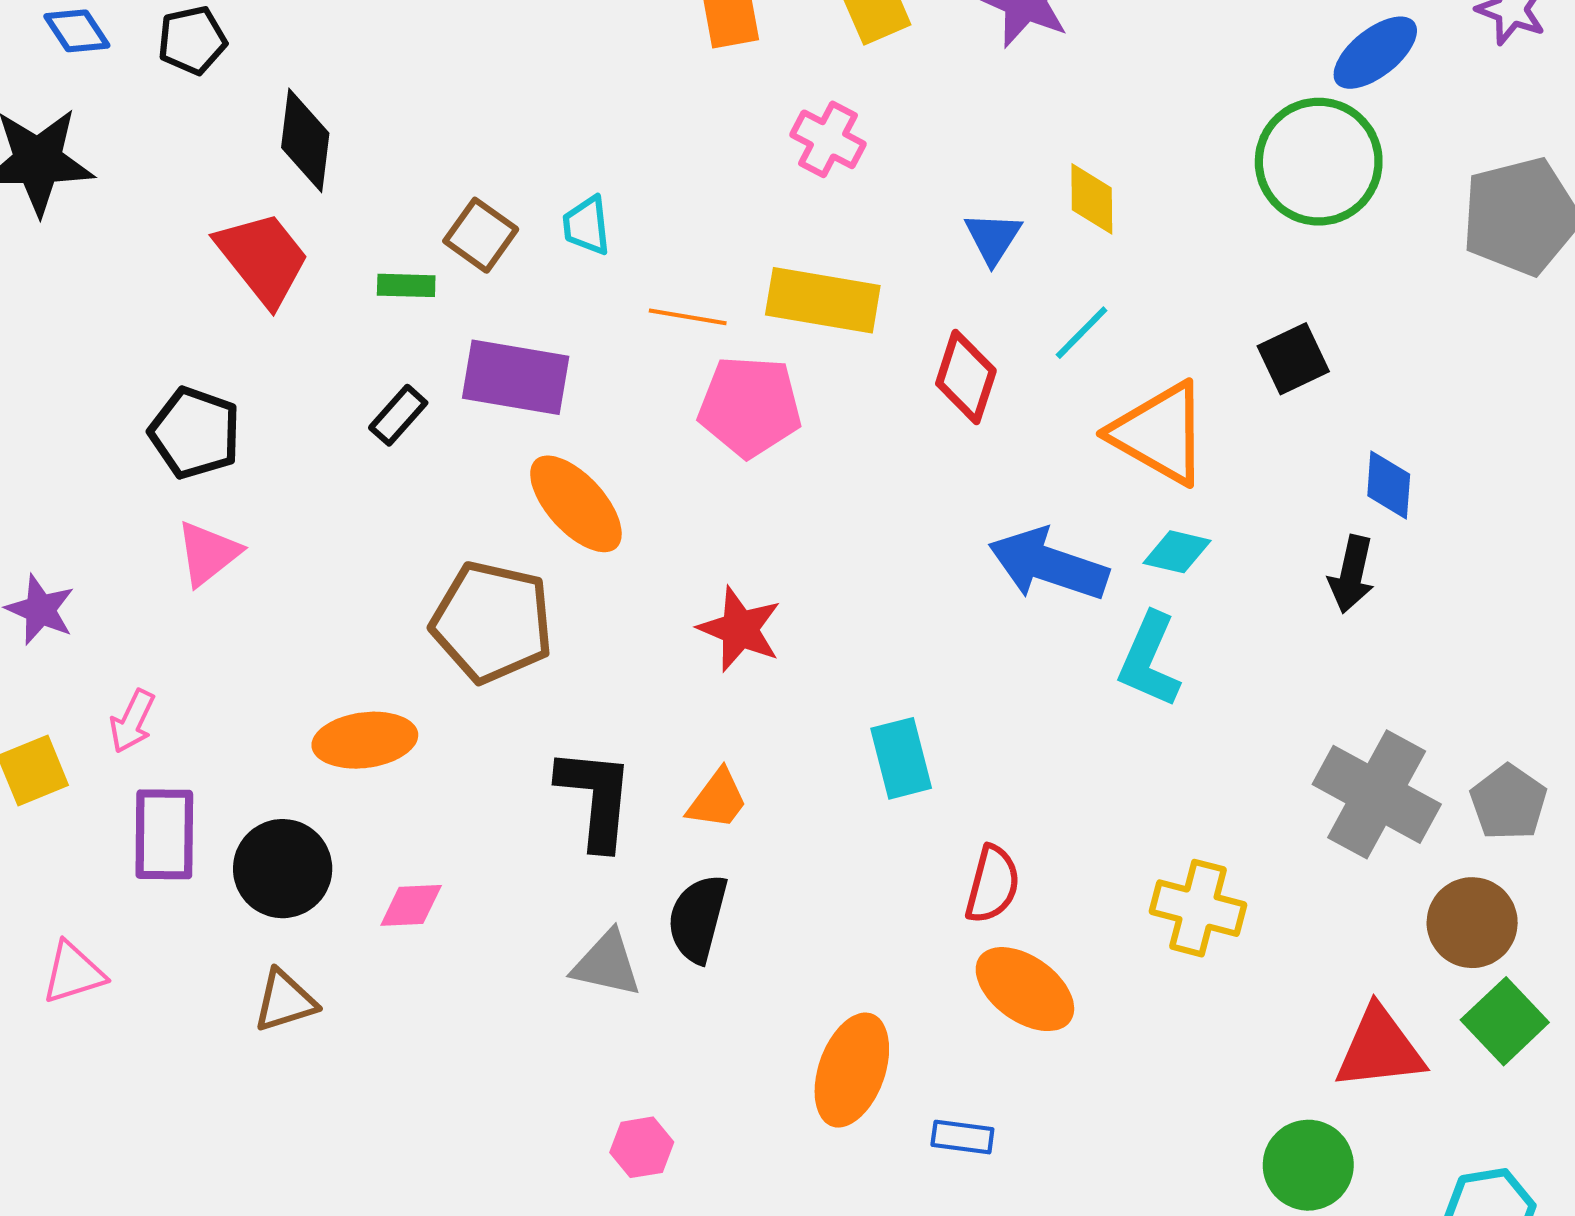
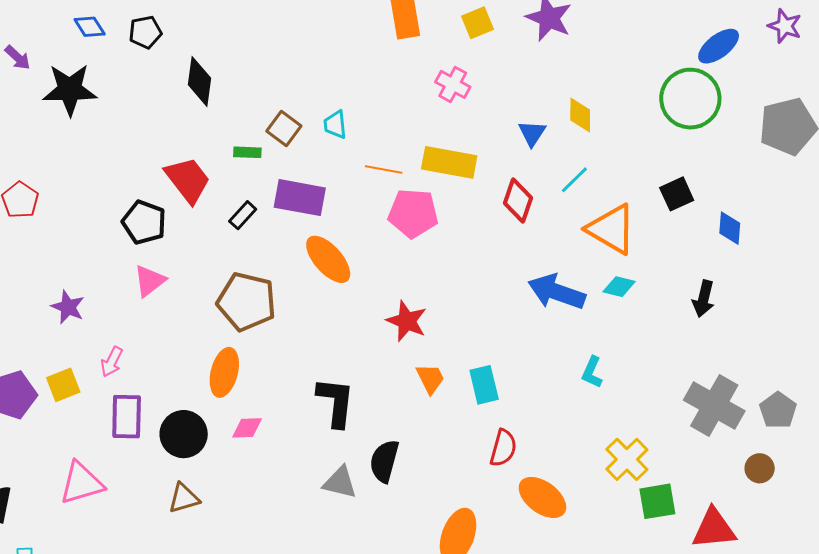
red trapezoid: (263, 258) -> (188, 180), moved
blue diamond: (1389, 485) -> (730, 228), moved
brown pentagon: (492, 622) -> (247, 302), moved
cyan L-shape: (1149, 660) -> (592, 372), moved, size x0.7
orange ellipse: (365, 740) -> (224, 372), turned -69
orange trapezoid: (717, 800) -> (430, 379), moved, turned -64
red semicircle: (993, 884) -> (503, 448), moved
pink diamond: (411, 905) -> (247, 428), moved
yellow cross: (1198, 908) -> (627, 459), turned 30
brown circle: (1472, 923) -> (760, 468), size x0.7
pink triangle: (73, 973) -> (81, 483), size x1.4
green square: (1505, 1021) -> (657, 501), moved, turned 33

